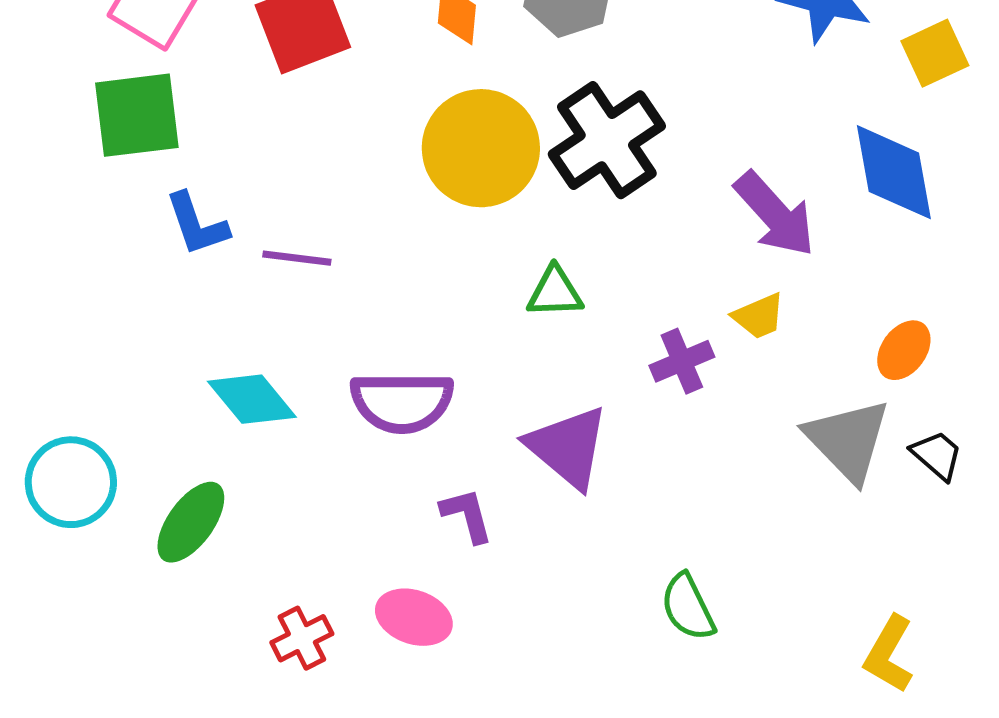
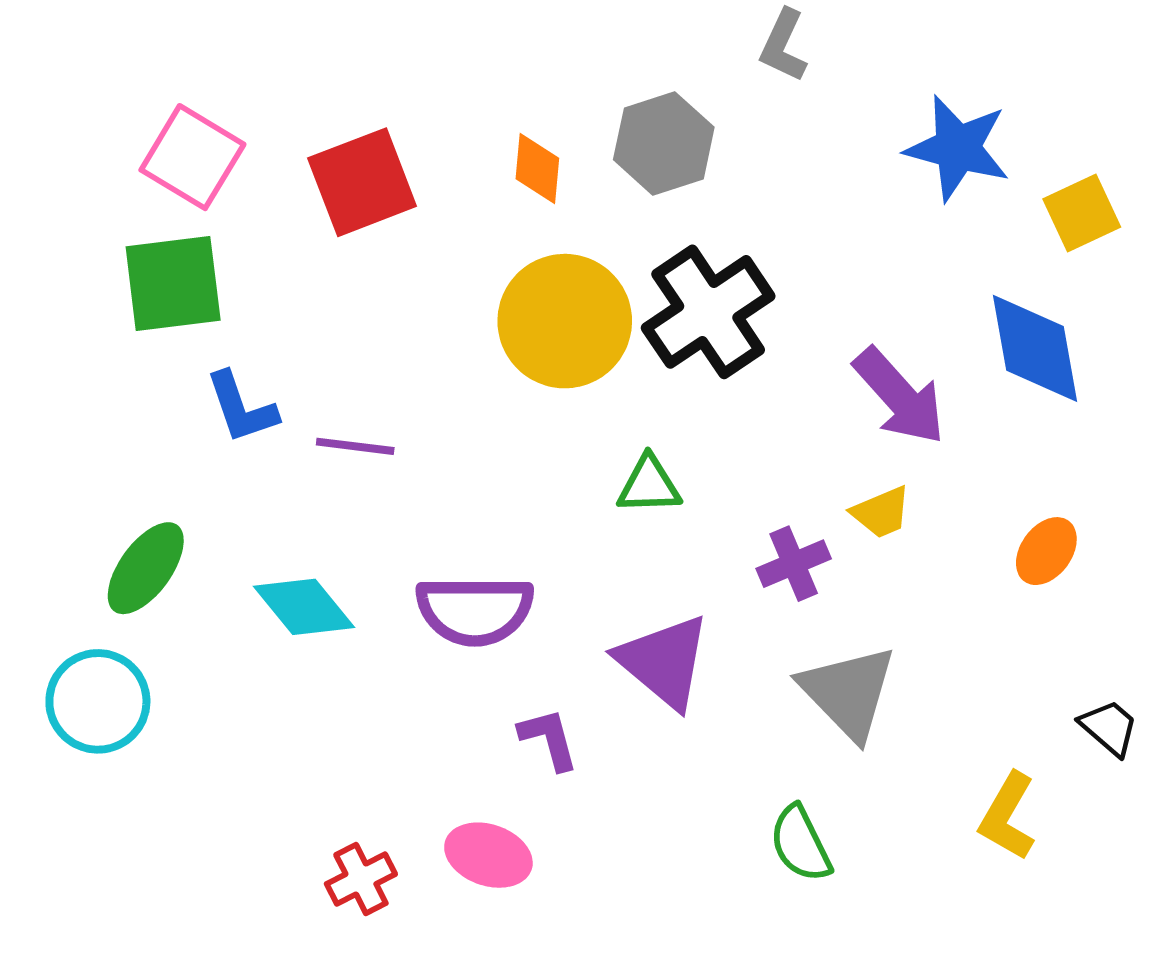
gray triangle: (848, 440) -> (848, 692), moved
black trapezoid: (937, 455) -> (1109, 728), moved
green ellipse: (191, 522) -> (146, 568), moved
yellow L-shape: (889, 654) -> (1008, 816), moved

